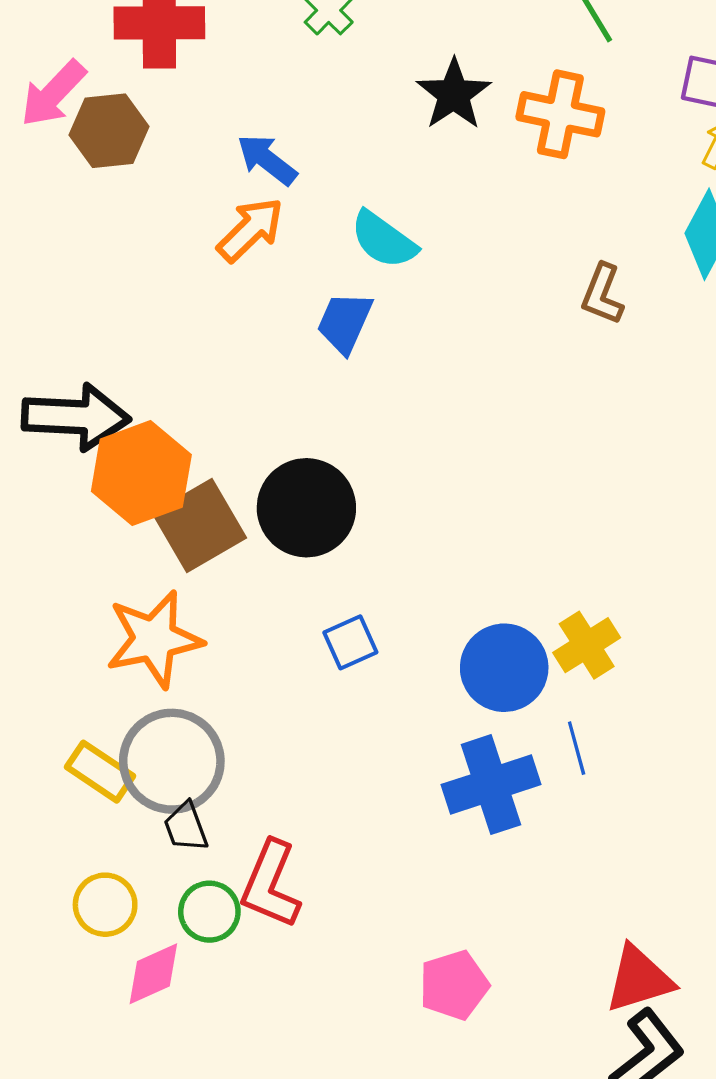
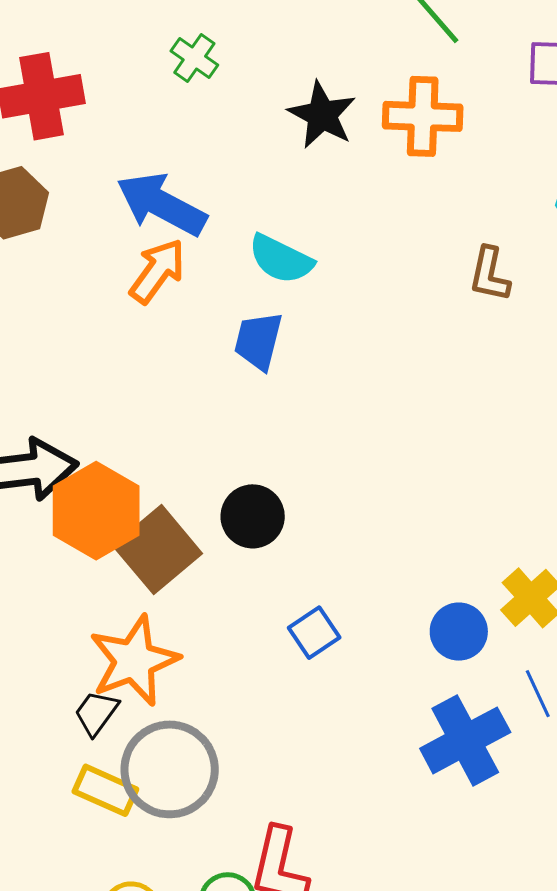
blue arrow: (267, 160) -> (161, 204), size x1.5
black circle: (306, 508) -> (253, 516), size x0.7
blue circle: (504, 668) -> (459, 632), size x0.7
black trapezoid: (186, 827) -> (96, 713), moved, turned 66

